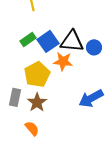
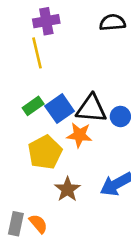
gray rectangle: (15, 97) -> (16, 224), moved
brown star: (37, 102) -> (67, 189), moved

